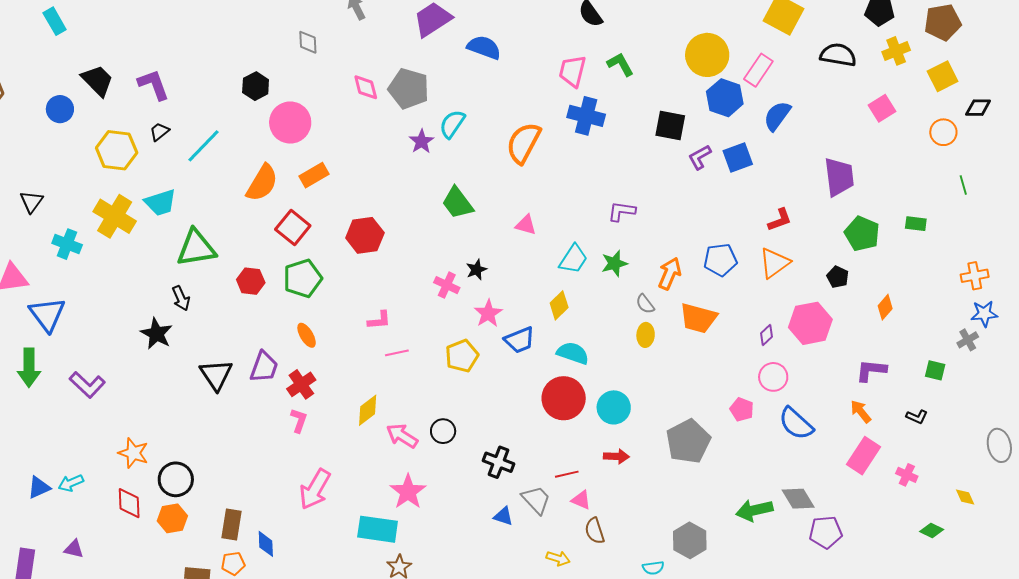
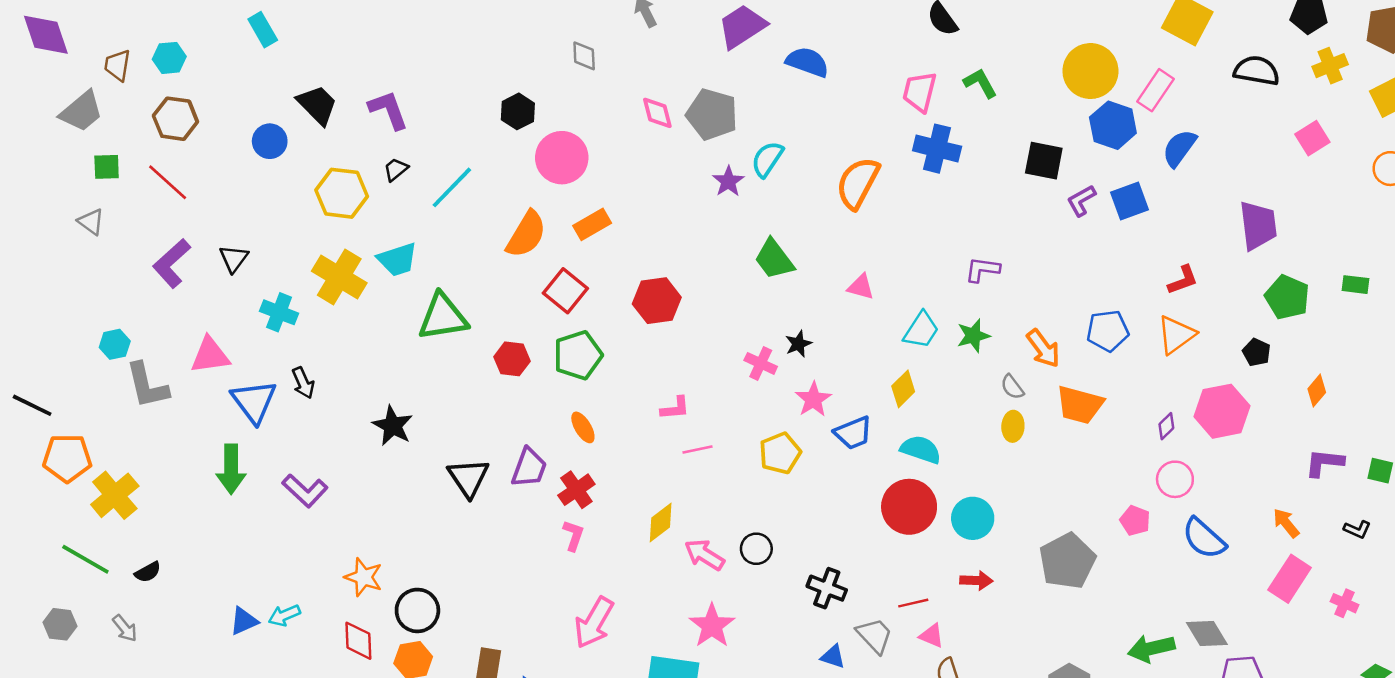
orange arrow: (670, 274) -> (1043, 348), turned 120
black arrow: (181, 298) -> (303, 383), moved
purple L-shape: (871, 370) -> (1324, 463), moved

